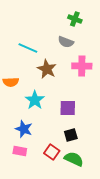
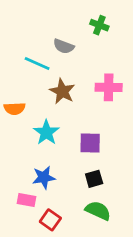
gray semicircle: (66, 42) -> (64, 46), moved
blue star: (24, 129) -> (44, 177), moved, turned -30
red square: (52, 152) -> (50, 220), moved

